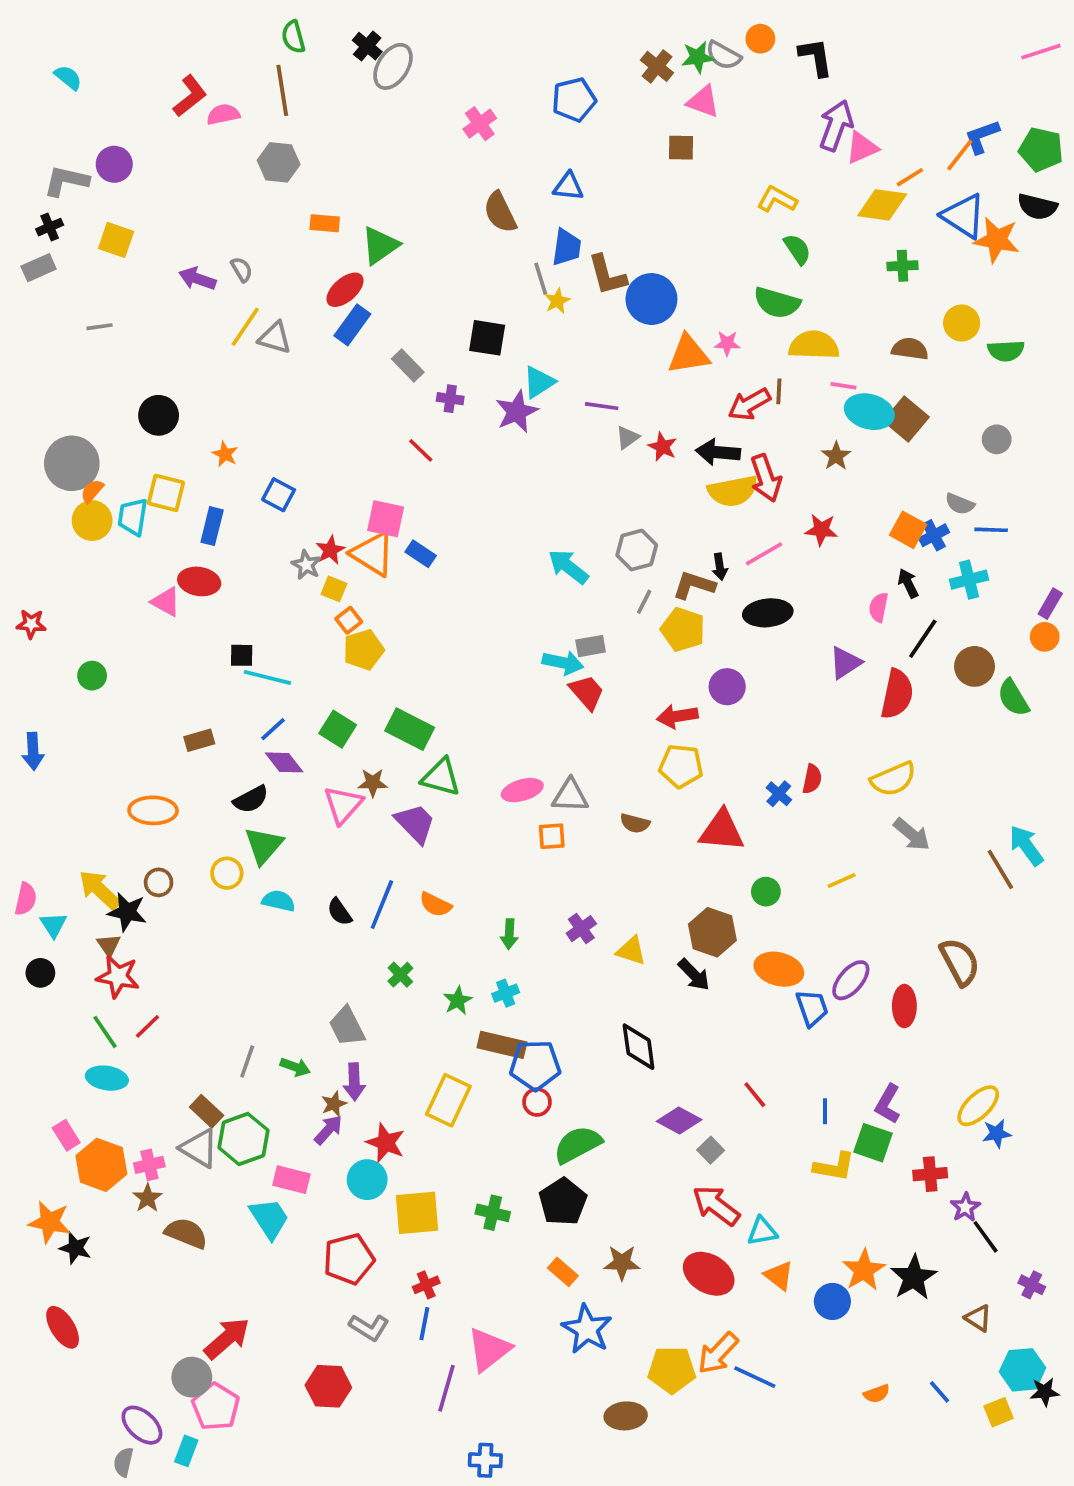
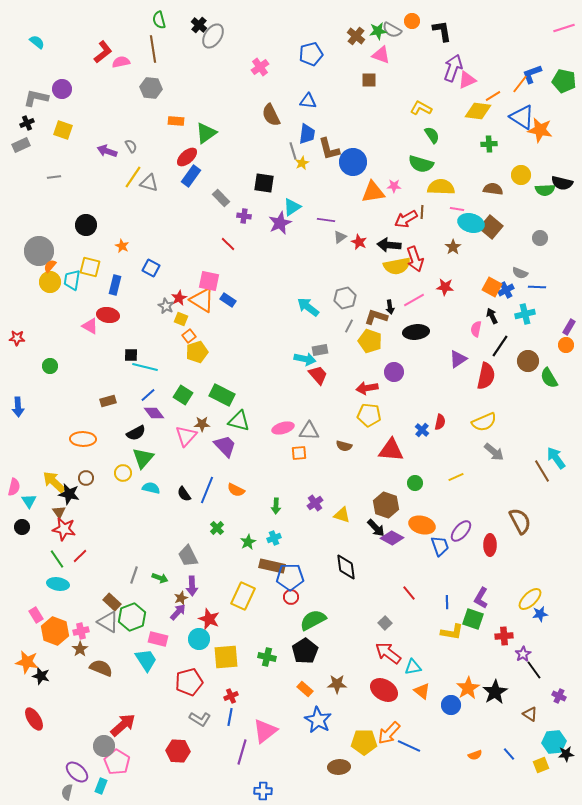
black semicircle: (1037, 207) -> (562, 183), moved
purple diamond: (679, 1121) -> (392, 538), moved

